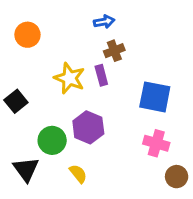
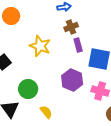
purple rectangle: (101, 75) -> (78, 45), moved
purple hexagon: (88, 127) -> (72, 80), moved

